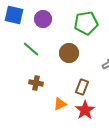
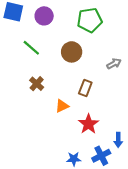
brown cross: (36, 83) -> (37, 84), turned 32
red star: (85, 110) -> (89, 124), moved

